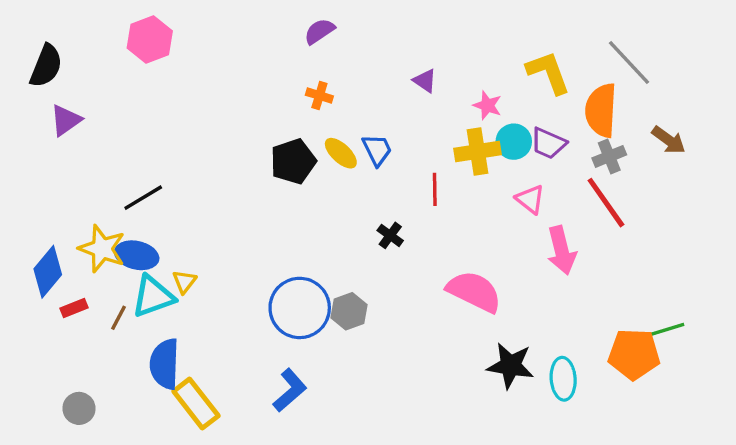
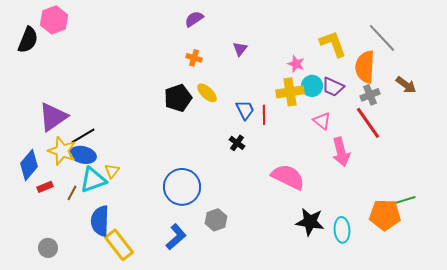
pink hexagon: (150, 40) -> (54, 20), moved
purple triangle: (425, 81) -> (240, 49), moved, turned 35
purple triangle: (66, 120) -> (53, 117), moved, size x1.5
blue trapezoid: (377, 150) -> (245, 110), moved
black line: (143, 198) -> (83, 136), moved
gray hexagon: (349, 311) -> (216, 220), moved

